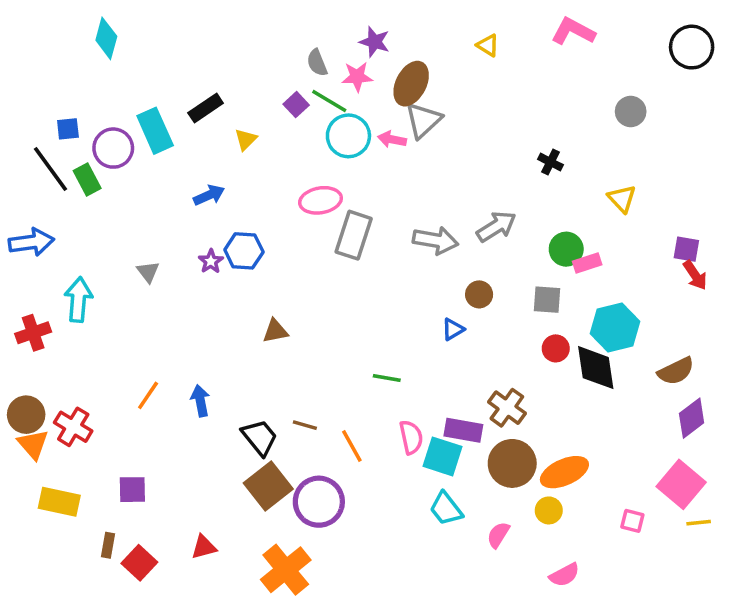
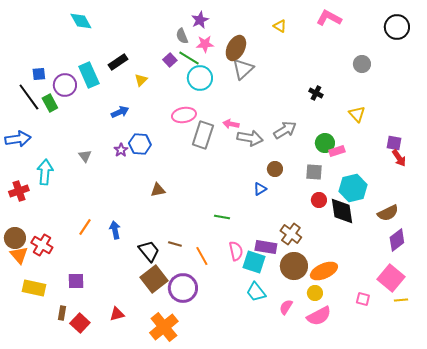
cyan diamond: (106, 38) -> (81, 21), moved, turned -45
purple star: (375, 42) -> (200, 20), moved, turned 30
pink arrow: (392, 139) -> (231, 124), moved
pink semicircle: (564, 575) -> (319, 316), moved, size x1.4

